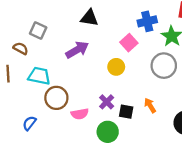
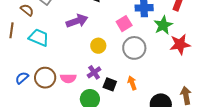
gray circle: (164, 66) -> (134, 48), moved
yellow circle: (116, 67) -> (98, 46), moved
brown circle: (56, 98) -> (45, 78), moved

